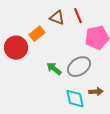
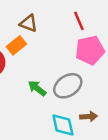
red line: (78, 16) -> (79, 21), moved
brown triangle: (57, 18) -> (29, 23), moved

